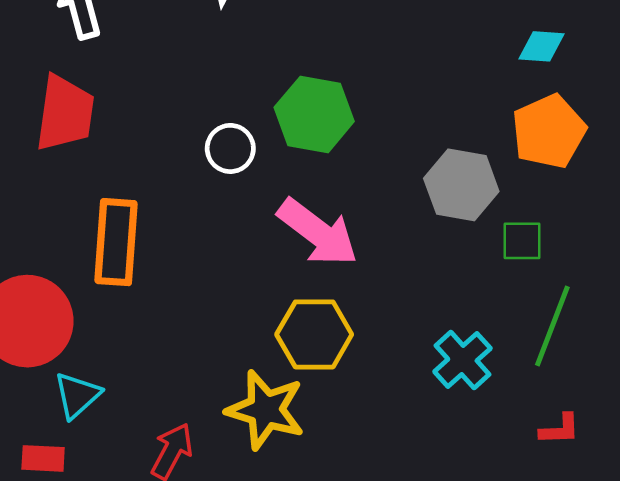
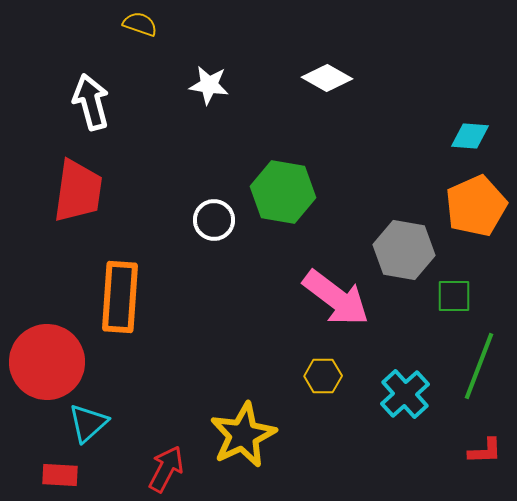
pink arrow: (318, 232) -> (336, 298), moved
yellow hexagon: (314, 334) -> (323, 376), moved, size x0.6
yellow star: (266, 410) -> (243, 435), turned 30

